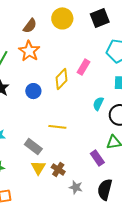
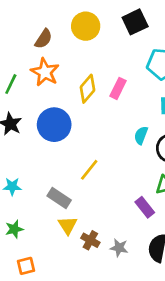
yellow diamond: (61, 79) -> (87, 89), moved
blue circle: (33, 91) -> (54, 125), size x1.6
yellow line: (57, 127) -> (89, 170), turned -54
brown cross: (58, 169) -> (90, 240), moved

